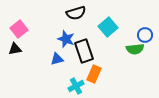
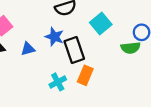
blue triangle: (57, 59) -> (28, 49), moved
cyan cross: (76, 86) -> (58, 82), moved

